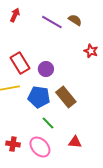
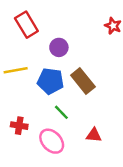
red rectangle: (20, 63) -> (26, 25), moved
red cross: (13, 144) -> (19, 126), moved

